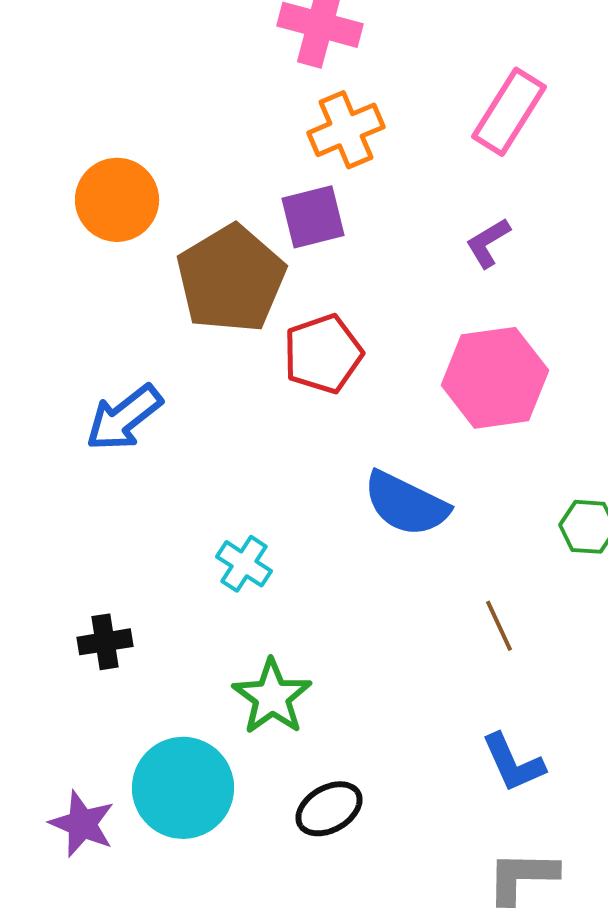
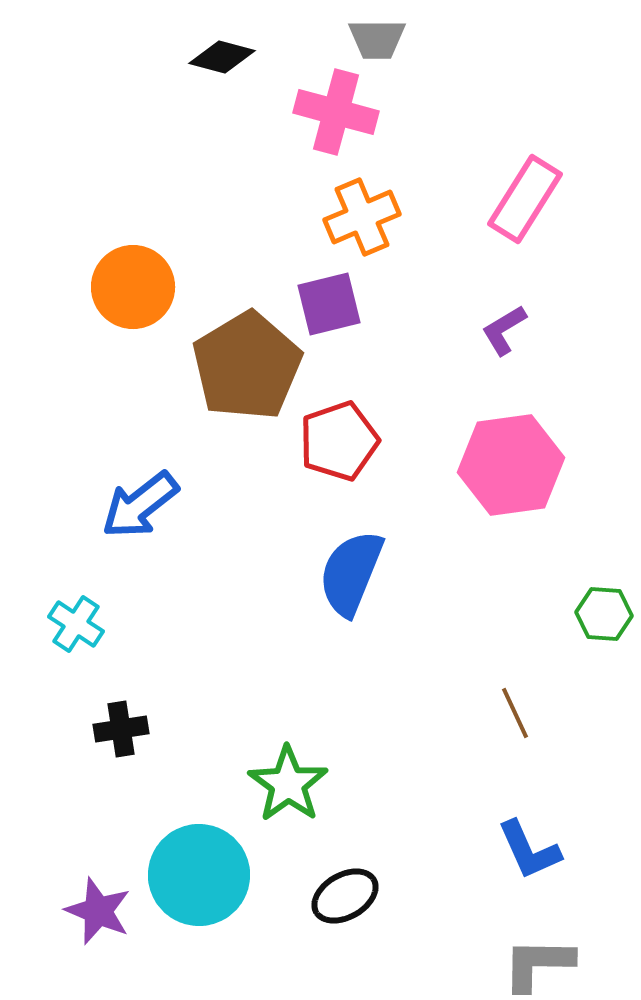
blue semicircle: (406, 504) -> (351, 573), moved, turned 86
cyan cross: (244, 564) -> (76, 624), moved

